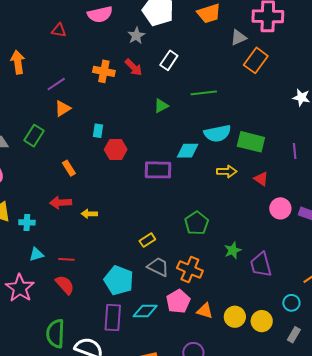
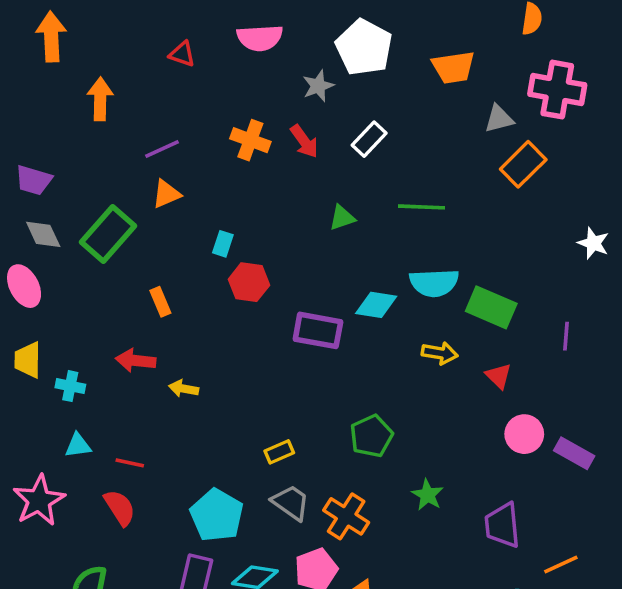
green rectangle: (34, 136) -> (108, 234), size x1.4
green star: (233, 250) -> (428, 495), turned -30
purple trapezoid: (261, 265) -> (502, 525), moved

